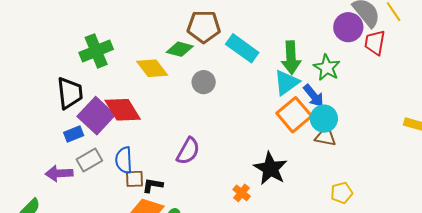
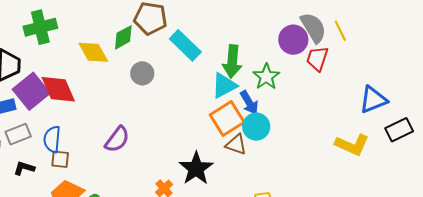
green diamond: (180, 49) -> (123, 37), turned -52
brown triangle: (325, 137) -> (236, 145), moved
black L-shape: (153, 185) -> (24, 168), moved

